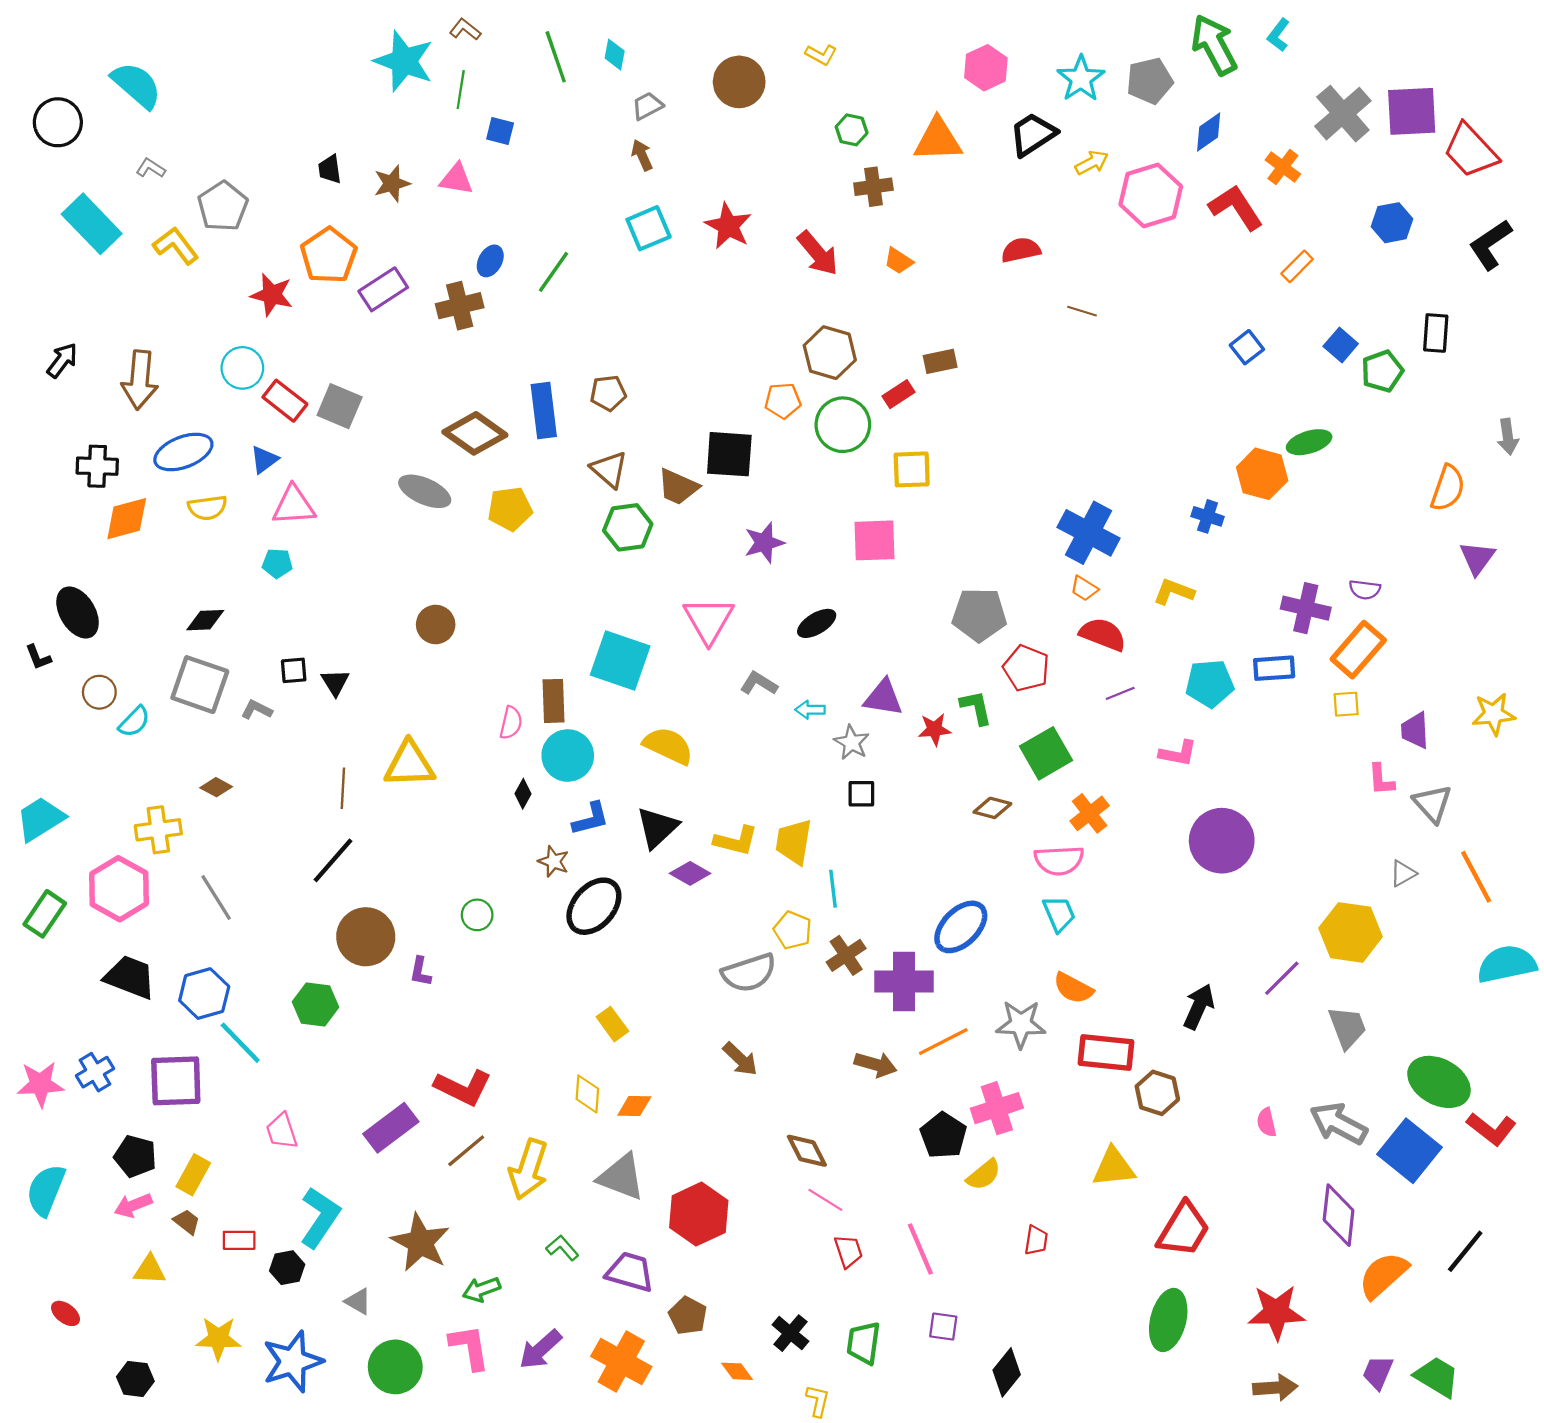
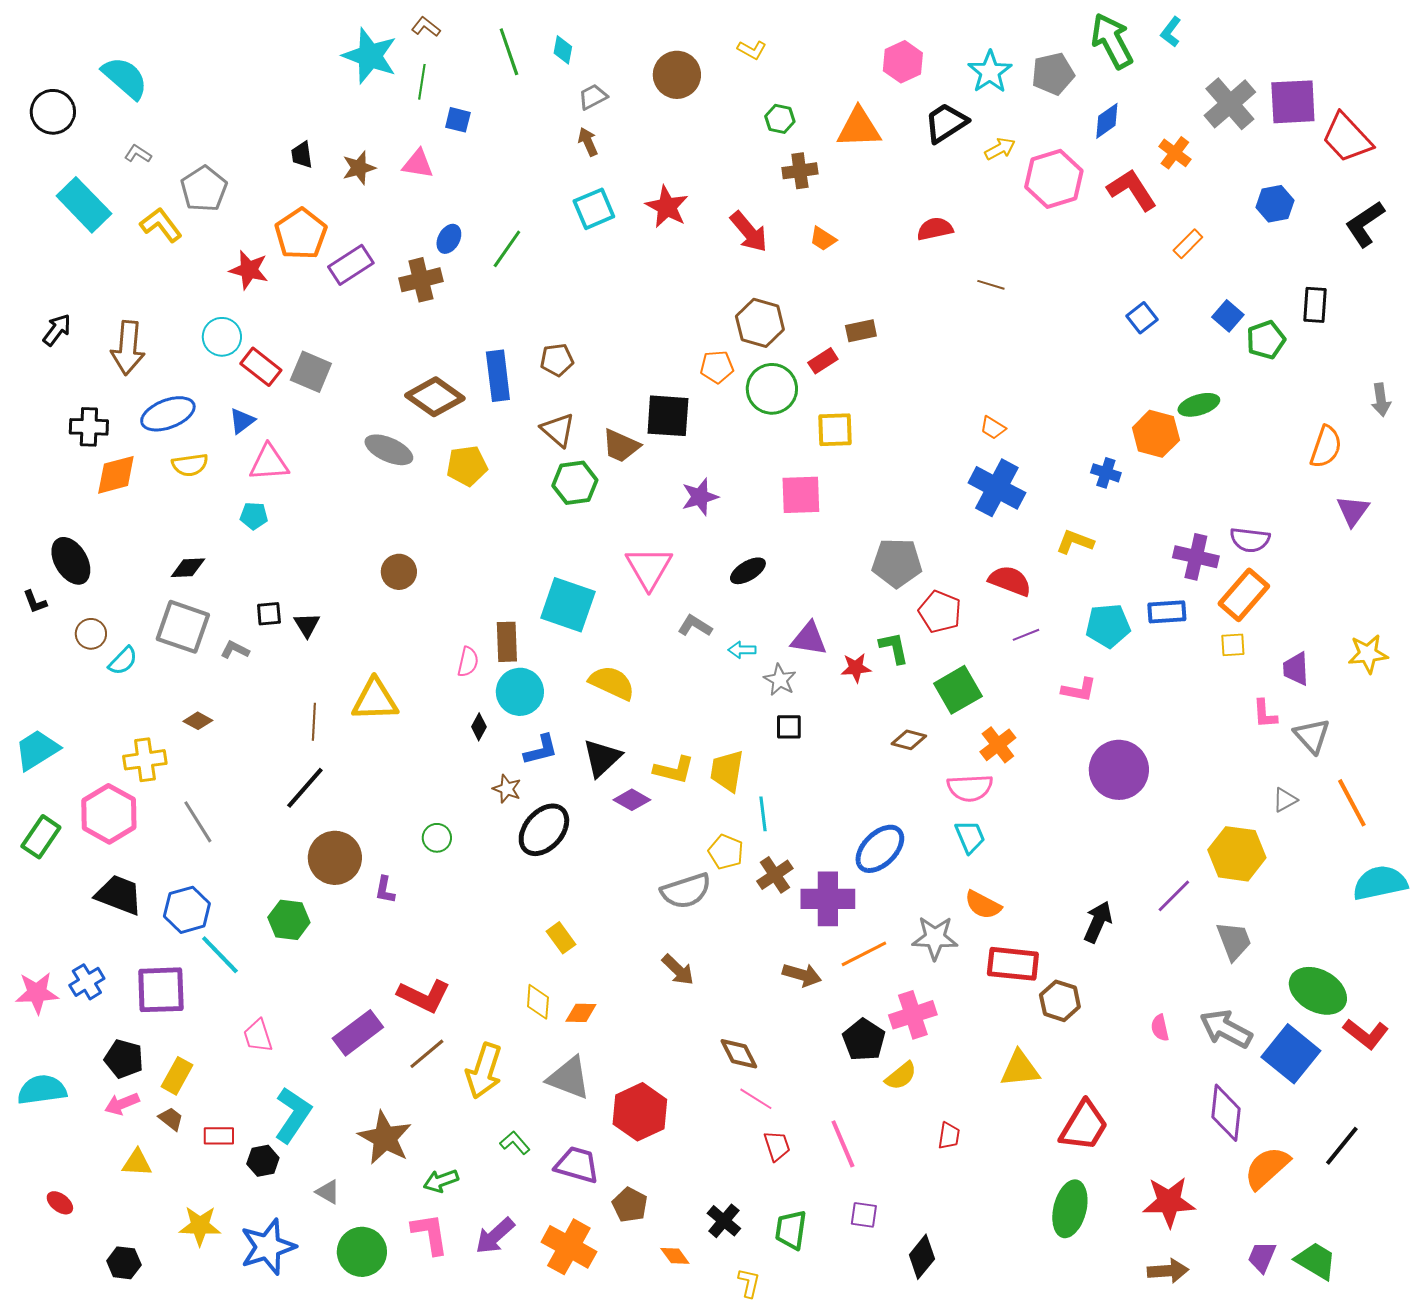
orange trapezoid: (1084, 588) -> (993, 428), moved
purple semicircle: (1365, 590) -> (1250, 540), size x1.4
cyan semicircle: (46, 1190) -> (42, 1090), turned 60

